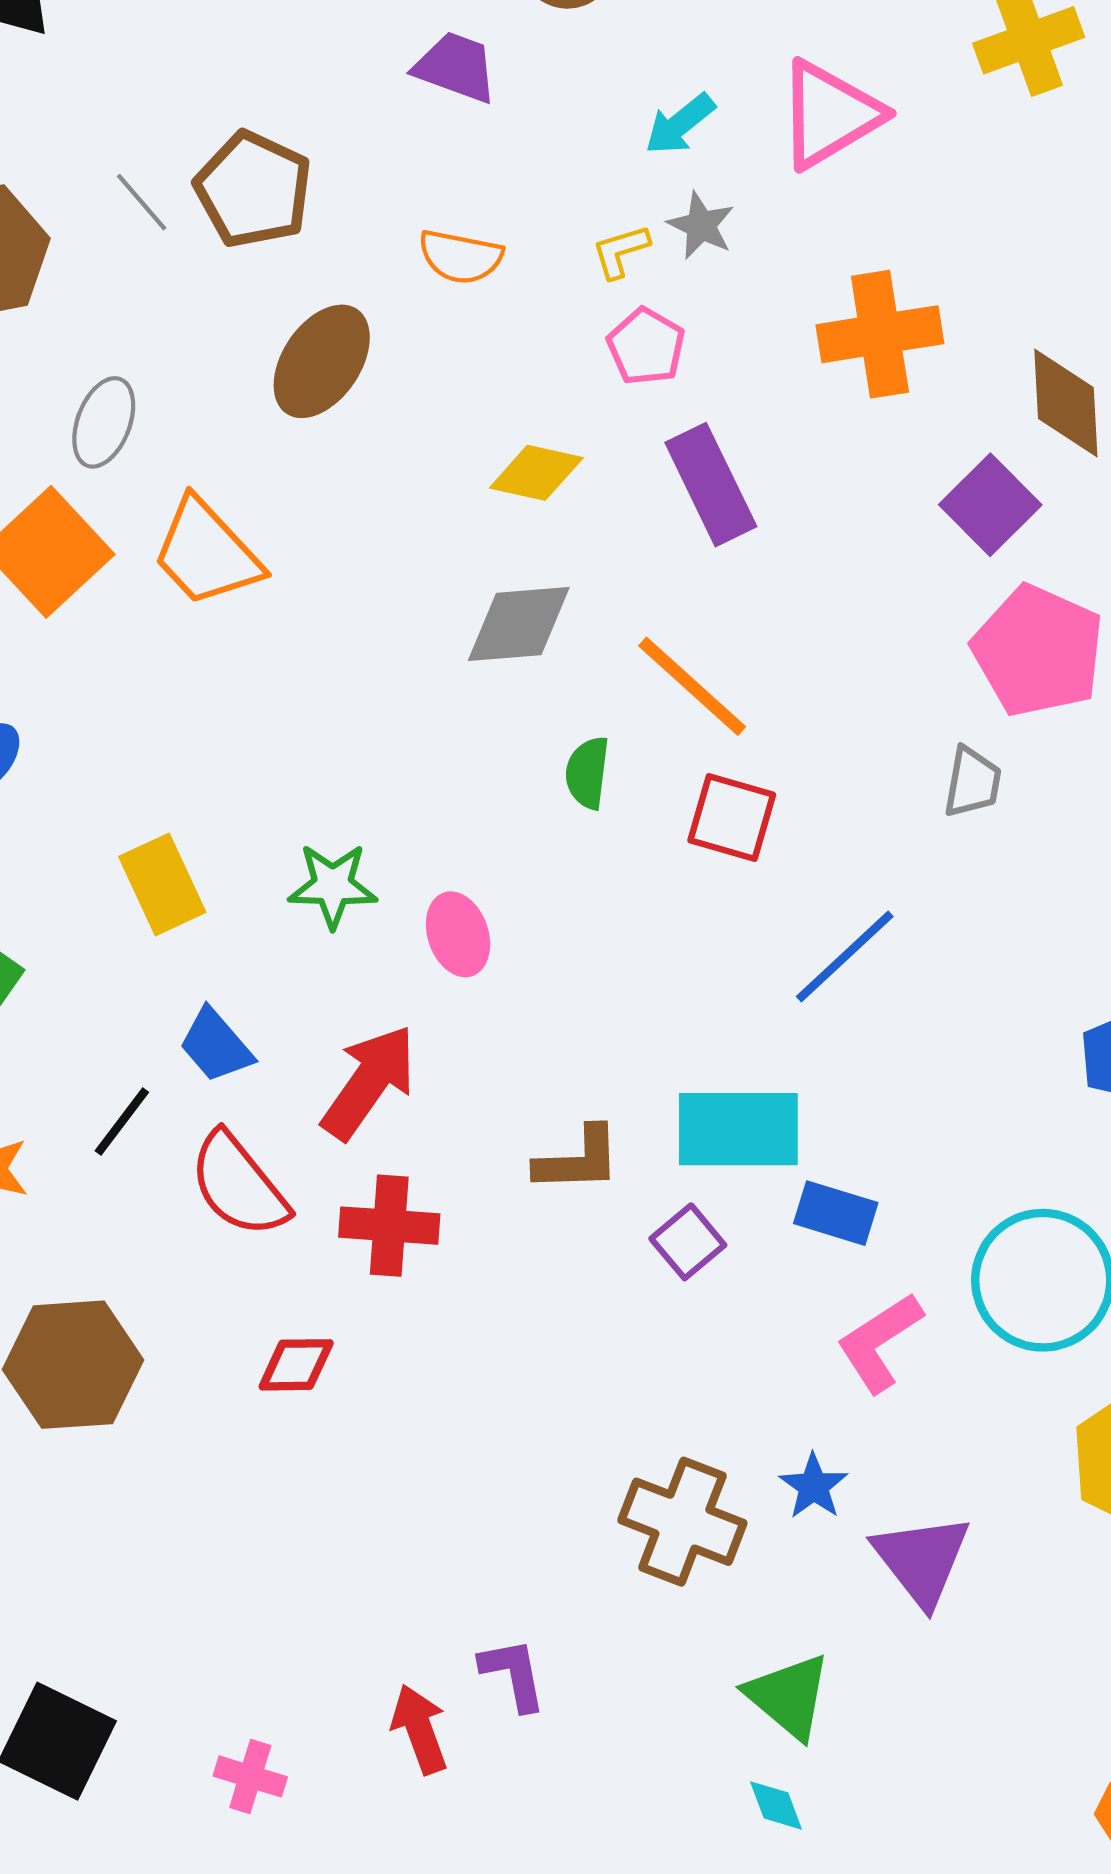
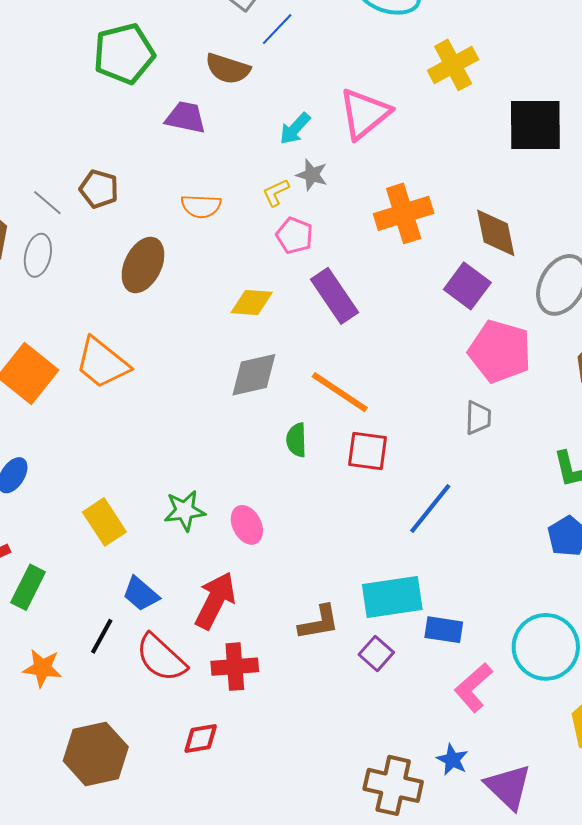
brown pentagon: (253, 190) -> (99, 189), size x0.7
gray ellipse: (104, 422) -> (38, 255), moved

